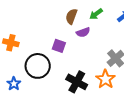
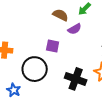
brown semicircle: (71, 16) -> (60, 15), turned 105

